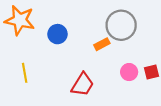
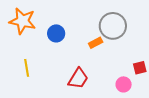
pink circle: (129, 72) -> (124, 84), moved

